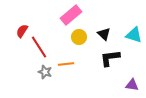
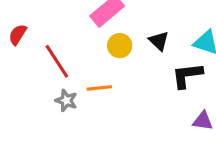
red semicircle: (22, 31) -> (18, 35), moved
black L-shape: (110, 58) -> (187, 75), moved

